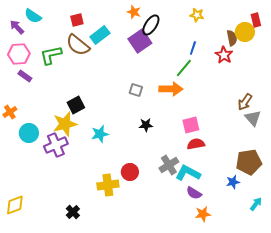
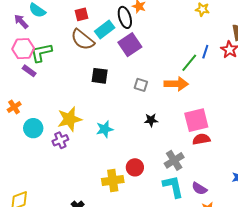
black ellipse: (151, 25) -> (125, 17), moved, turned -50
purple square: (140, 41) -> (130, 45), moved
blue line: (193, 48) -> (205, 52), moved
green L-shape: (51, 55) -> (41, 53), moved
black square: (76, 105) -> (100, 76), moved, turned 36
pink square: (191, 125) -> (196, 120), size x1.4
purple cross: (56, 145) -> (60, 140), size x0.7
cyan L-shape: (188, 173) -> (173, 187), moved, turned 50

